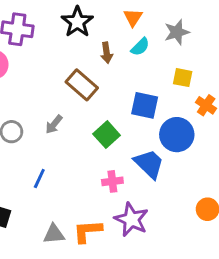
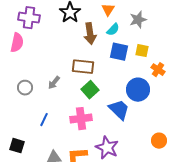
brown arrow: (107, 53) -> (90, 34), size x1.5
brown rectangle: (82, 85) -> (83, 67), moved, turned -35
blue square: (145, 105) -> (119, 52), moved
pink cross: (112, 181) -> (81, 119), moved, size x1.5

